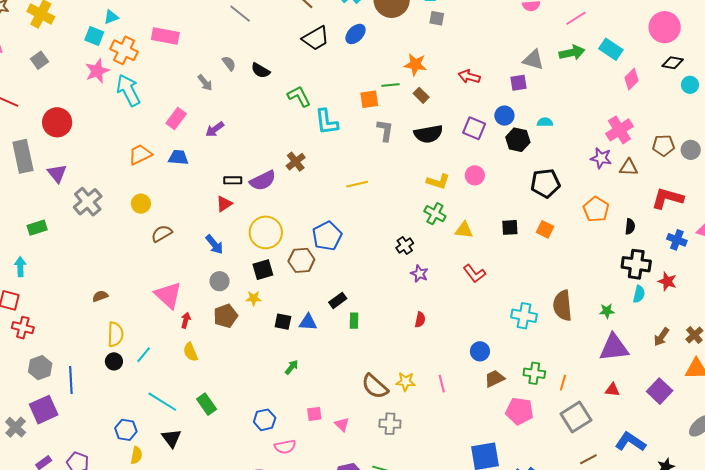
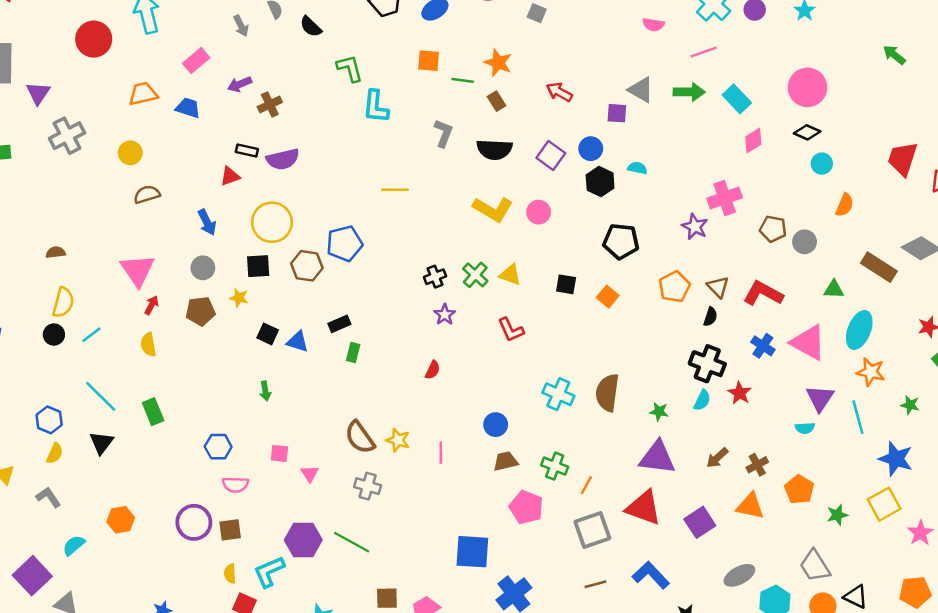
orange square: (369, 99) -> (429, 61), moved
red circle: (57, 122) -> (94, 39), moved
brown cross: (296, 162) -> (270, 104), moved
brown triangle: (629, 167) -> (718, 287), moved, turned 30
yellow L-shape: (438, 181) -> (493, 209), size x1.4
green cross: (435, 214) -> (475, 275), moved
green arrow: (292, 367) -> (265, 391), turned 119
red triangle: (612, 390) -> (644, 508), size x2.0

